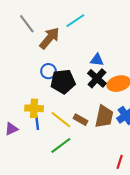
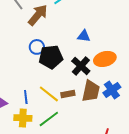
black cross: (97, 78) -> (81, 66), moved
yellow cross: (34, 108) -> (23, 118), moved
brown rectangle: (80, 120) -> (68, 94), turned -40

